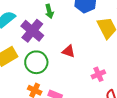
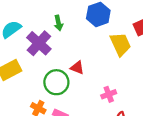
green circle: (36, 62) -> (56, 82), moved

